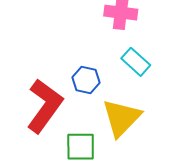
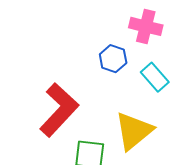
blue hexagon: (86, 80) -> (113, 59), moved

